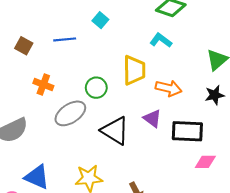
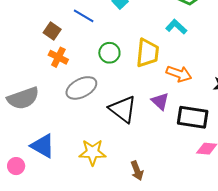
blue line: (65, 39) -> (84, 16), turned 30
brown square: (24, 46) -> (52, 31), moved
green circle: (96, 88) -> (109, 53), moved

